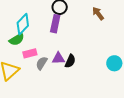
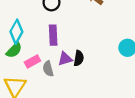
purple rectangle: (55, 24) -> (53, 35), moved
gray semicircle: (42, 63) -> (48, 69), turned -32

